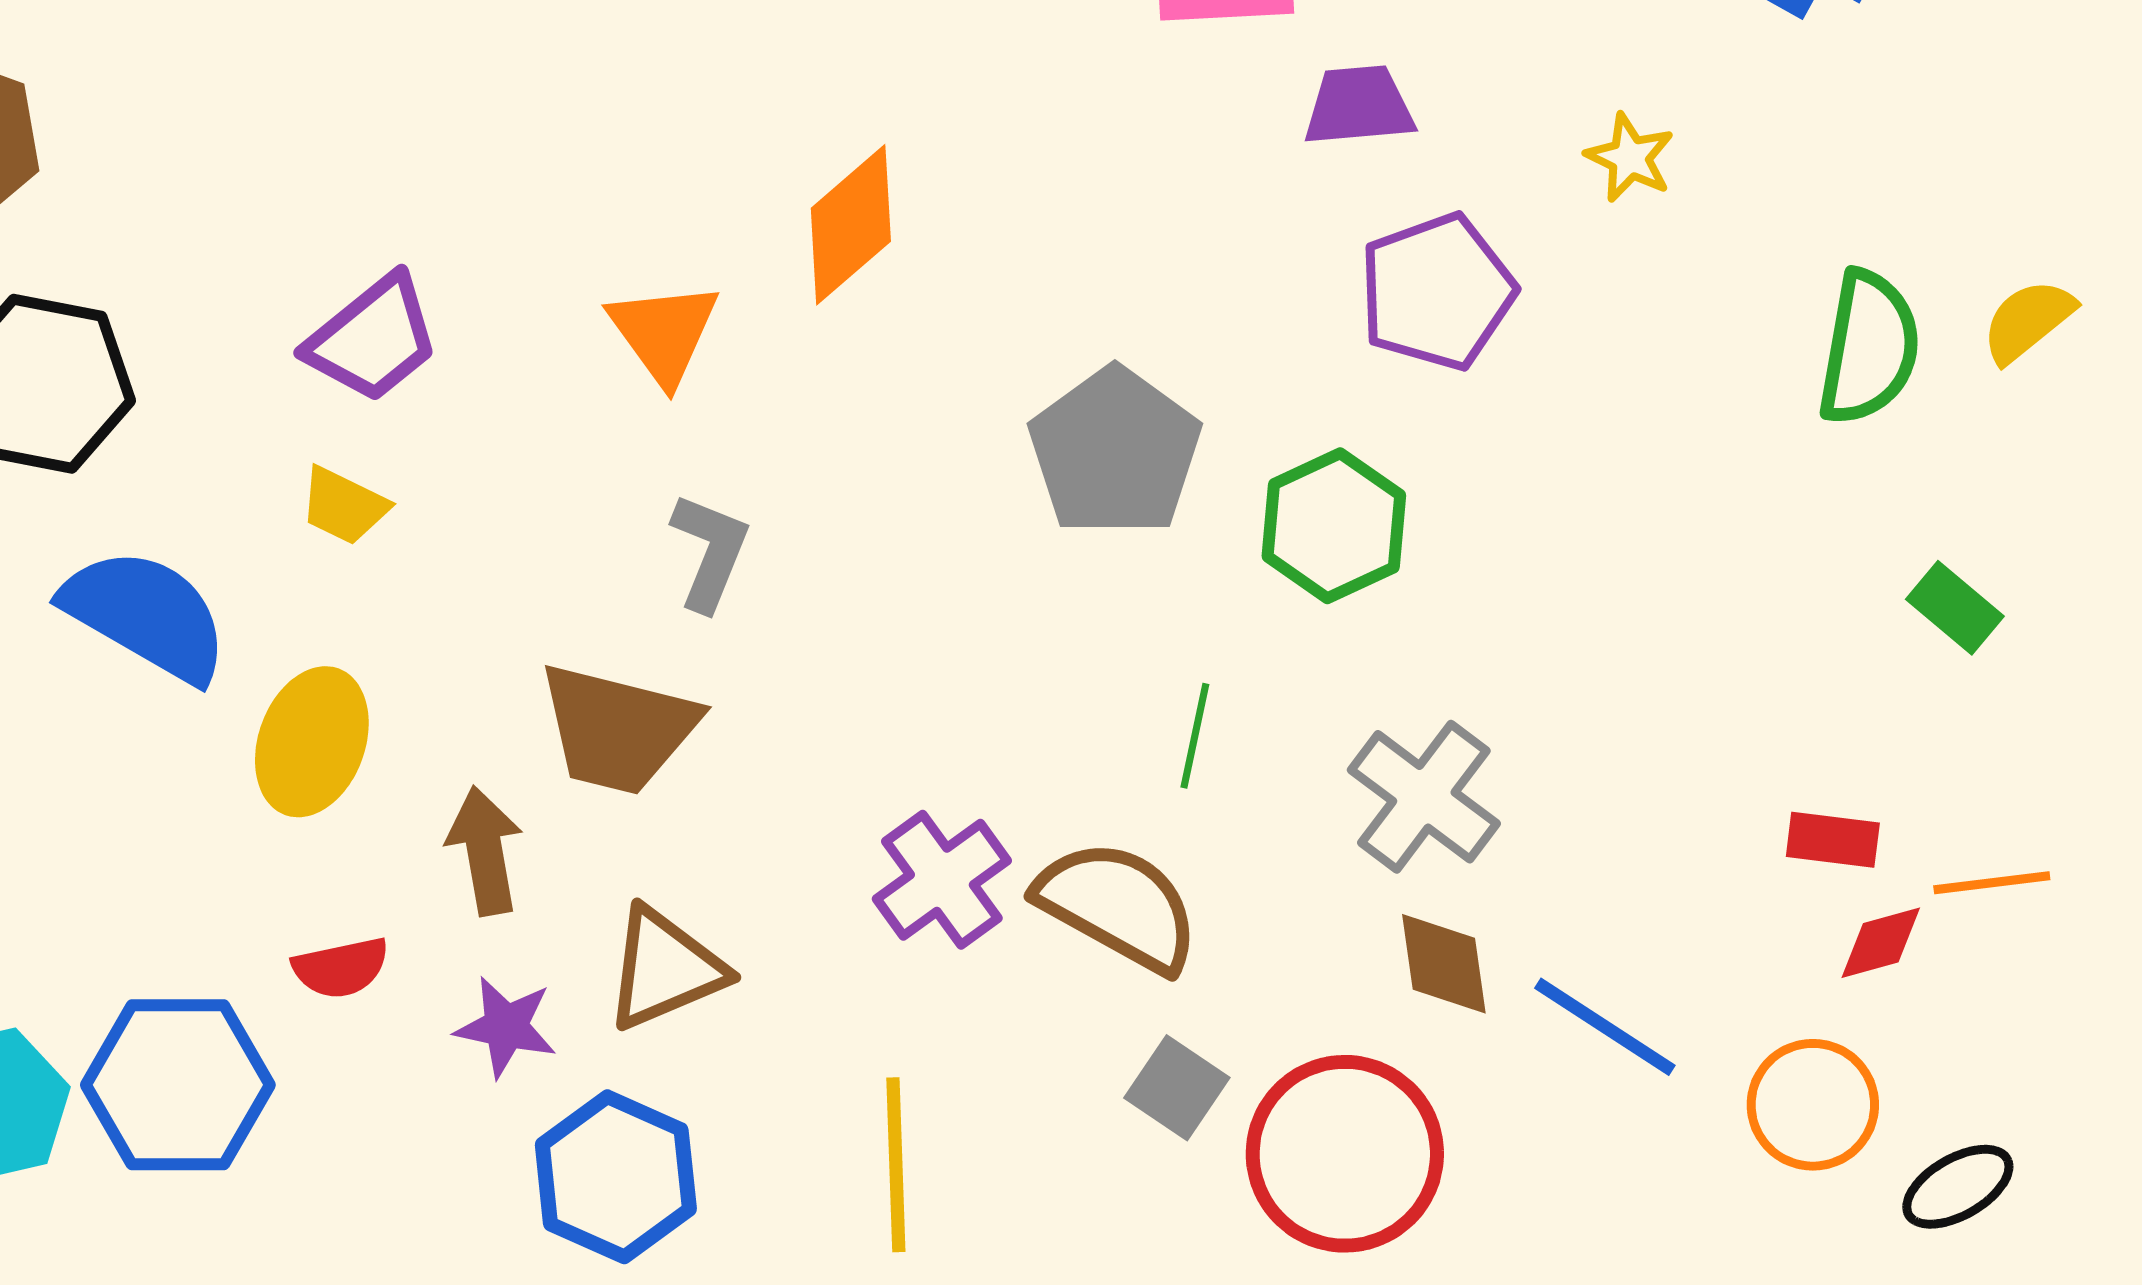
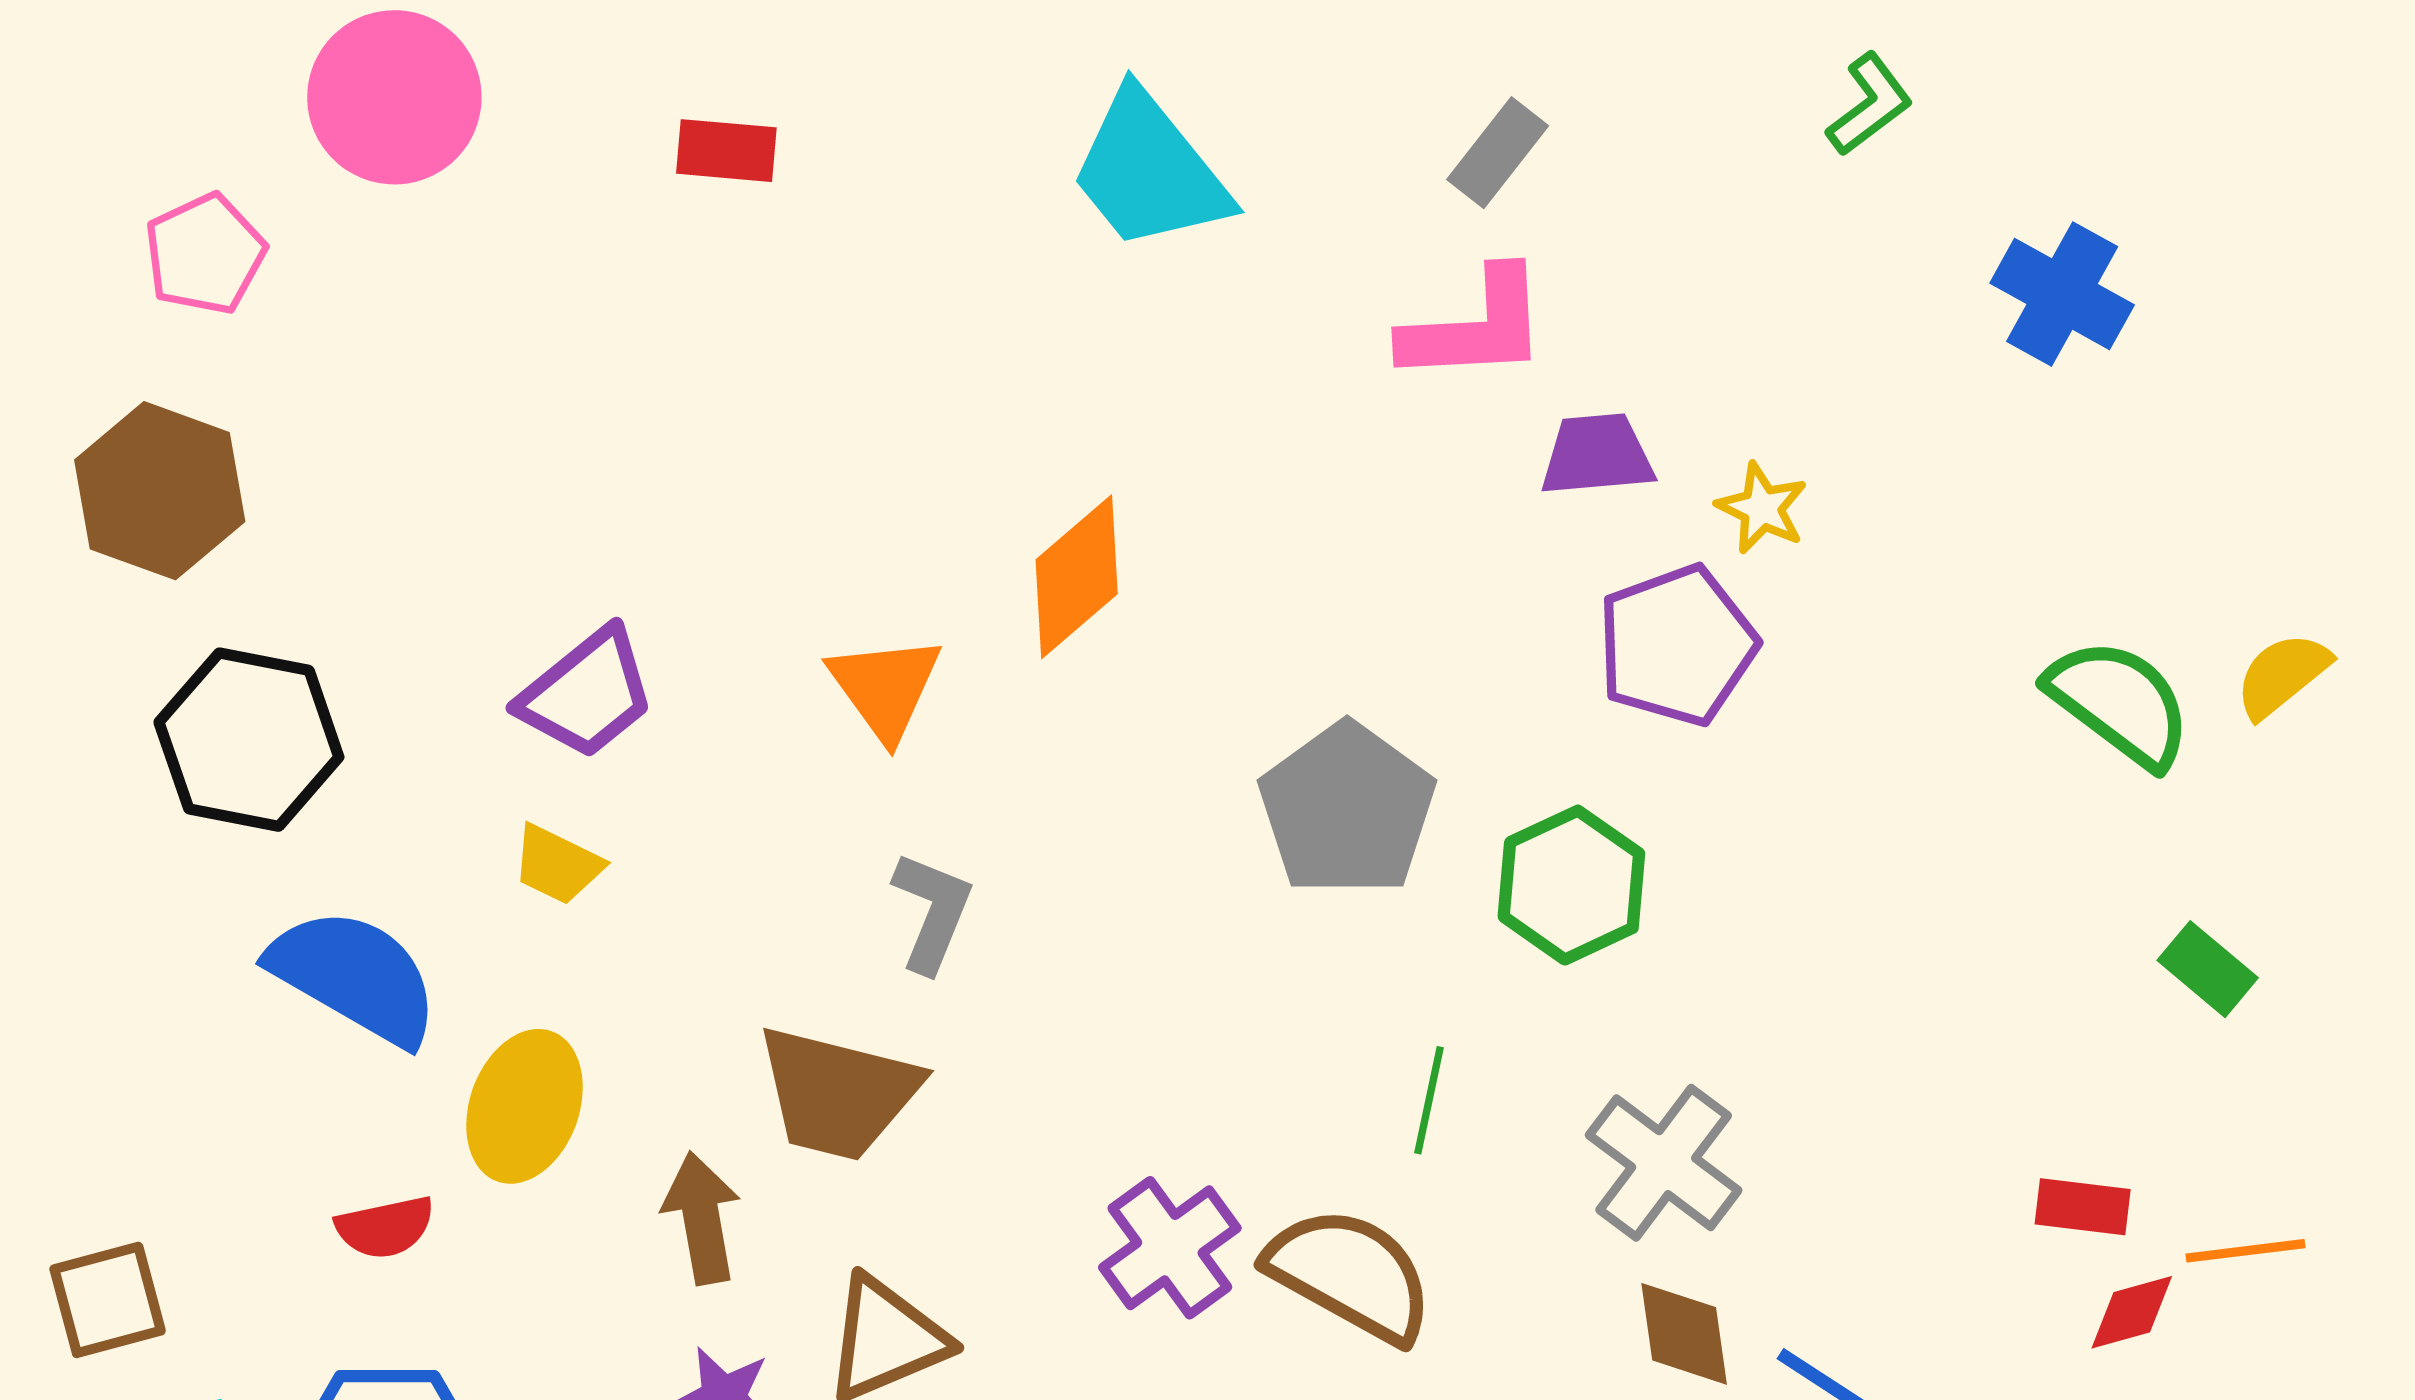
yellow star: (1630, 158) -> (1762, 508), moved
green semicircle: (1869, 348) -> (2119, 703), turned -63
red semicircle: (341, 968) -> (385, 1227), moved

